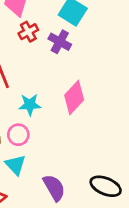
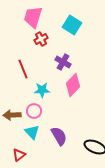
purple cross: (60, 42) -> (63, 62), moved
purple semicircle: (54, 188) -> (59, 136), moved

